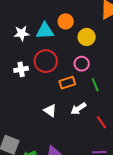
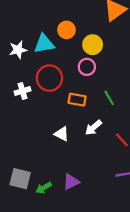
pink circle: (82, 64) -> (87, 67), moved
orange rectangle: (67, 83) -> (77, 100), turned 35

